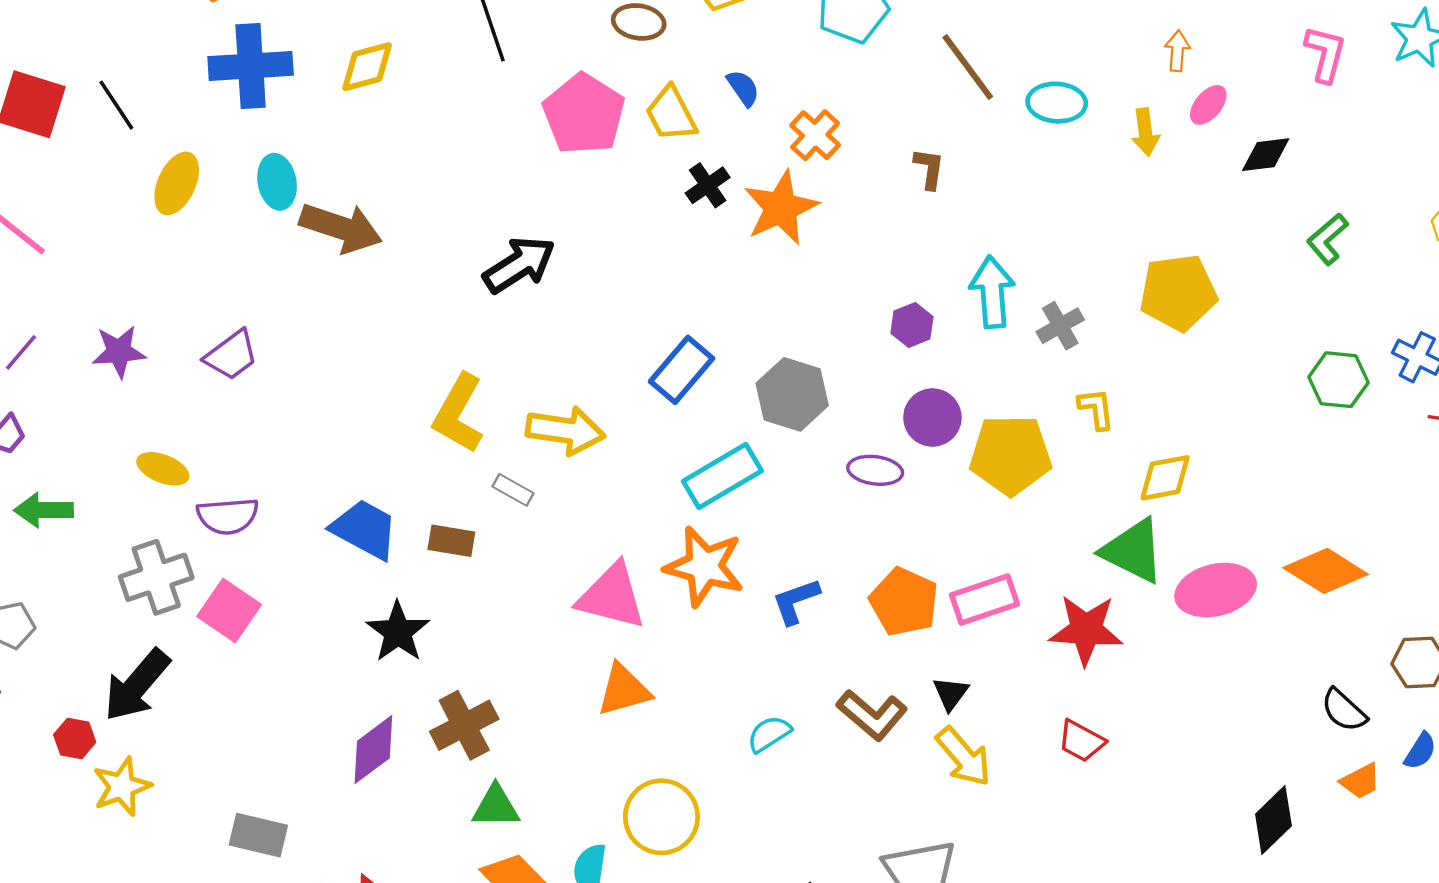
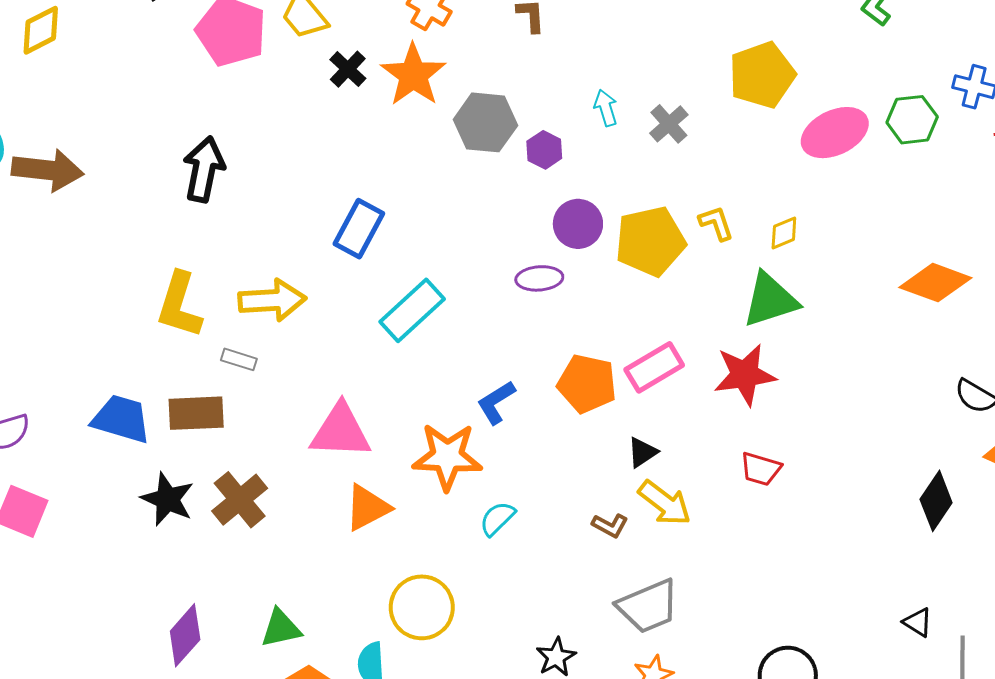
black arrow: (519, 265) -> (204, 169), turned -34
cyan arrow: (992, 292) -> (606, 108), size x0.6
gray hexagon: (792, 394) -> (485, 122), moved
yellow L-shape: (1096, 409) -> (716, 223), moved
yellow diamond: (1165, 478) -> (784, 233), size x0.7
brown rectangle: (451, 541) -> (196, 413), size x1.4
green triangle: (1133, 551) -> (770, 300), turned -32
orange star: (704, 566) -> (447, 457), moved
pink ellipse: (1216, 590) -> (835, 133), moved
black triangle: (951, 693) -> (642, 452), turned 32
brown L-shape: (872, 715) -> (610, 525), moved, size x0.6
brown cross: (464, 725) -> (240, 500), moved
purple diamond: (373, 750) -> (185, 635), moved

